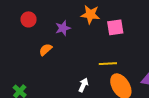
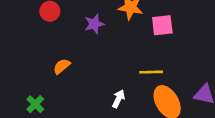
orange semicircle: (46, 50) -> (62, 66), moved

